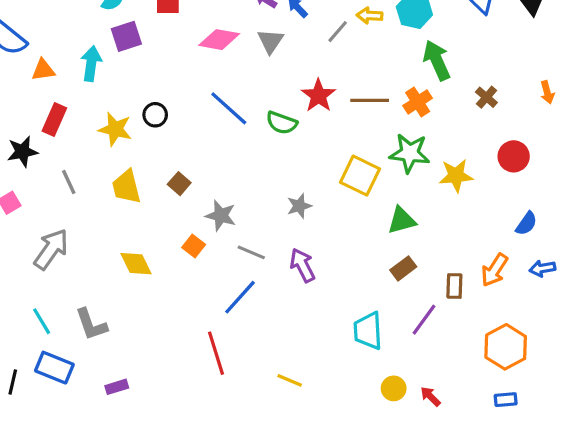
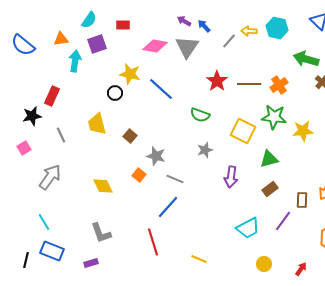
gray triangle: (270, 41) -> (187, 47), size x1.4
green arrow: (437, 60) -> (306, 59), moved, turned -50
orange triangle: (43, 70) -> (61, 39), moved
green semicircle: (282, 123) -> (200, 115), moved
yellow star: (115, 129) -> (130, 74), moved
yellow trapezoid: (126, 187) -> (97, 124), moved
purple arrow: (302, 265) -> (231, 177), moved, turned -145
gray L-shape: (91, 324) -> (101, 233), moved
cyan trapezoid: (368, 331) -> (248, 228), turned -115
red arrow: (430, 396) -> (301, 269), moved, turned 80

